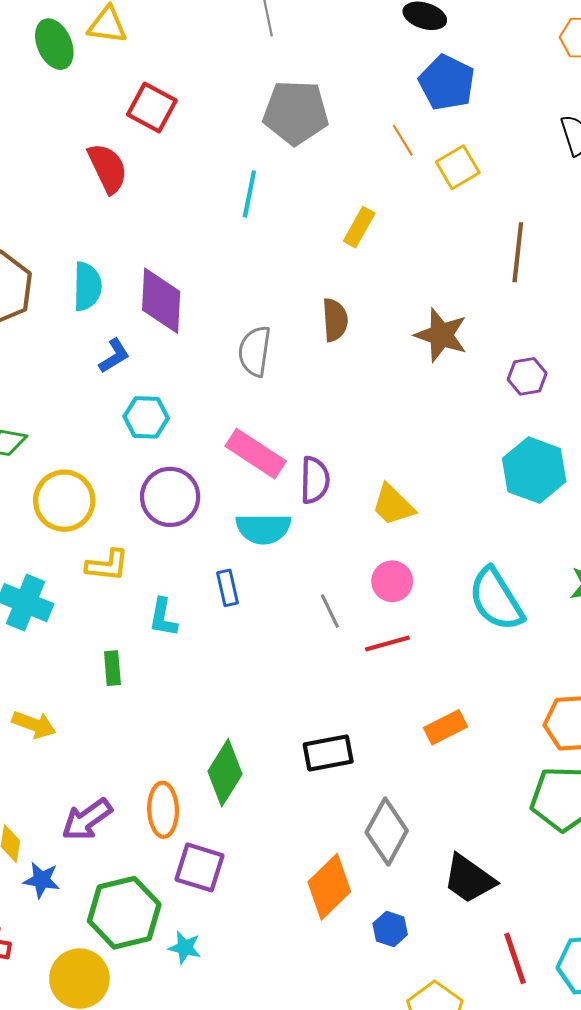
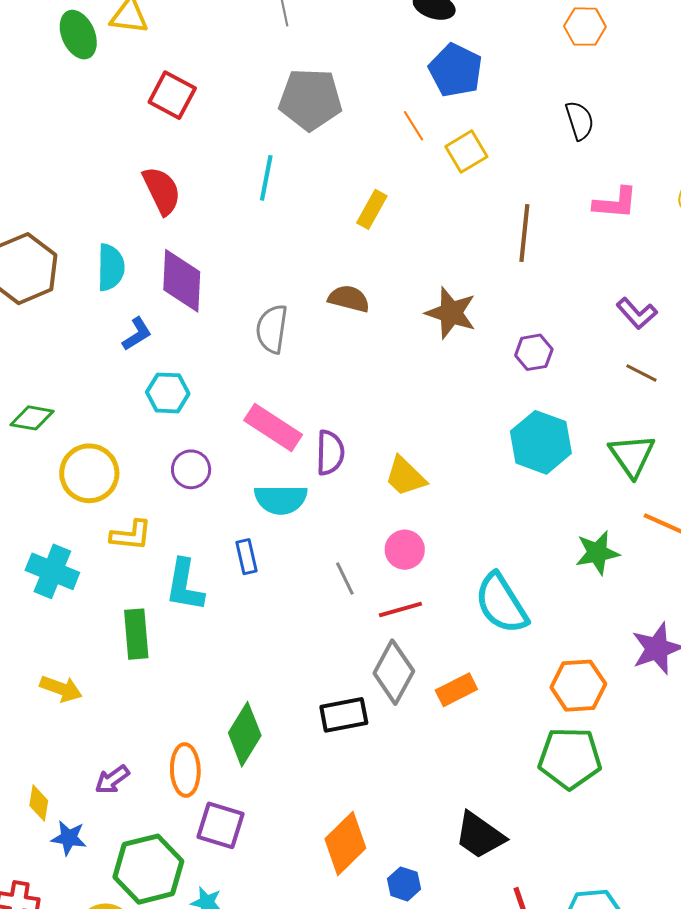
red semicircle: (108, 168) -> (162, 191), moved
brown semicircle: (335, 320) -> (349, 299), turned -72
purple circle: (170, 497) -> (191, 469), size x0.7
cyan semicircle: (496, 599) -> (501, 603), moved
cyan L-shape: (163, 617) -> (185, 585), size x1.4
green rectangle: (112, 668) -> (136, 634), size x1.5
purple arrow: (87, 819) -> (112, 780), size x0.7
gray diamond: (387, 832) -> (394, 672), moved

